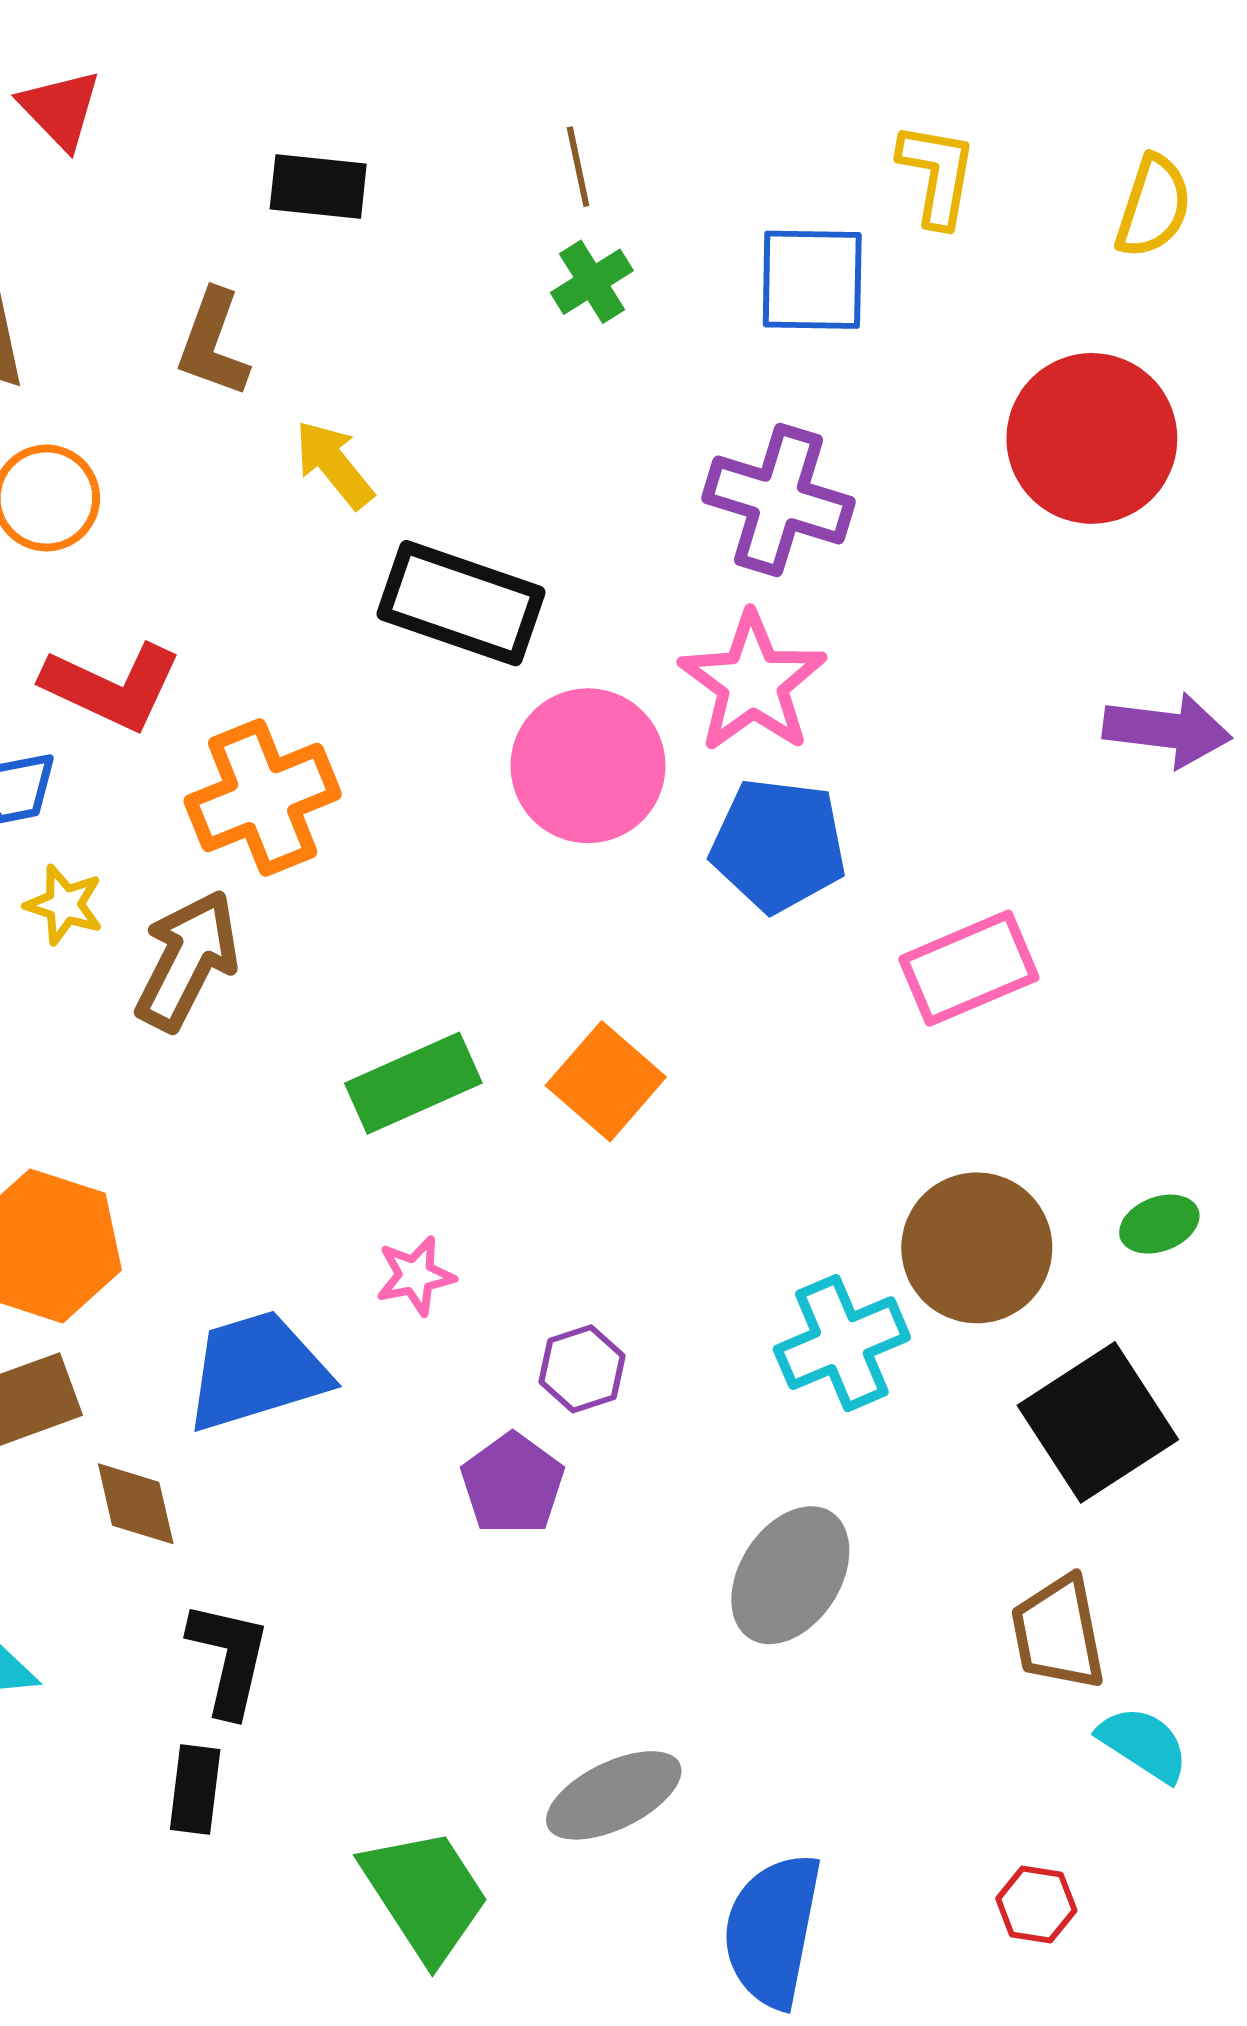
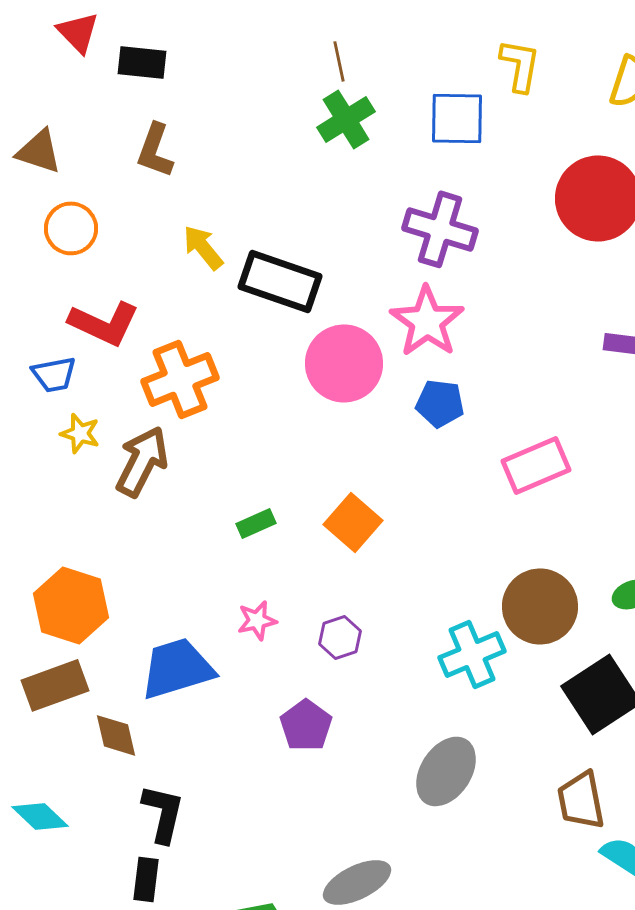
black rectangle: (318, 186) -> (142, 62), moved
green cross: (592, 282) -> (346, 119), size x1.4
yellow arrow: (334, 464) -> (203, 247), moved
blue pentagon: (778, 845) -> (440, 403), size x0.7
green rectangle: (413, 1083) -> (256, 523), size x0.6
purple hexagon: (582, 1369) -> (340, 637), moved

